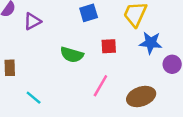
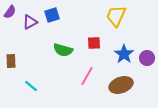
blue square: (89, 13) -> (52, 15), moved
blue star: (151, 43) -> (124, 54), moved, turned 30

